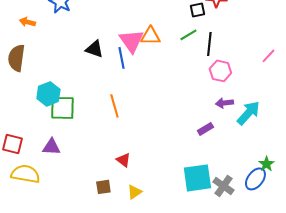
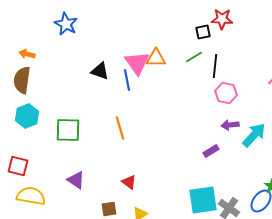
orange arrow: (27, 22) -> (27, 54), moved
cyan hexagon: (48, 94) -> (27, 116), moved
purple triangle: (51, 147) -> (76, 180), moved, turned 30

